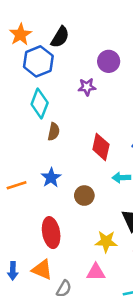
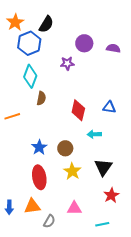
blue star: (51, 178) -> (39, 147), moved
orange line: (17, 185) -> (12, 116), moved
yellow star: (106, 242) -> (72, 171), moved, turned 30
orange triangle: (42, 270) -> (32, 206), turned -30

